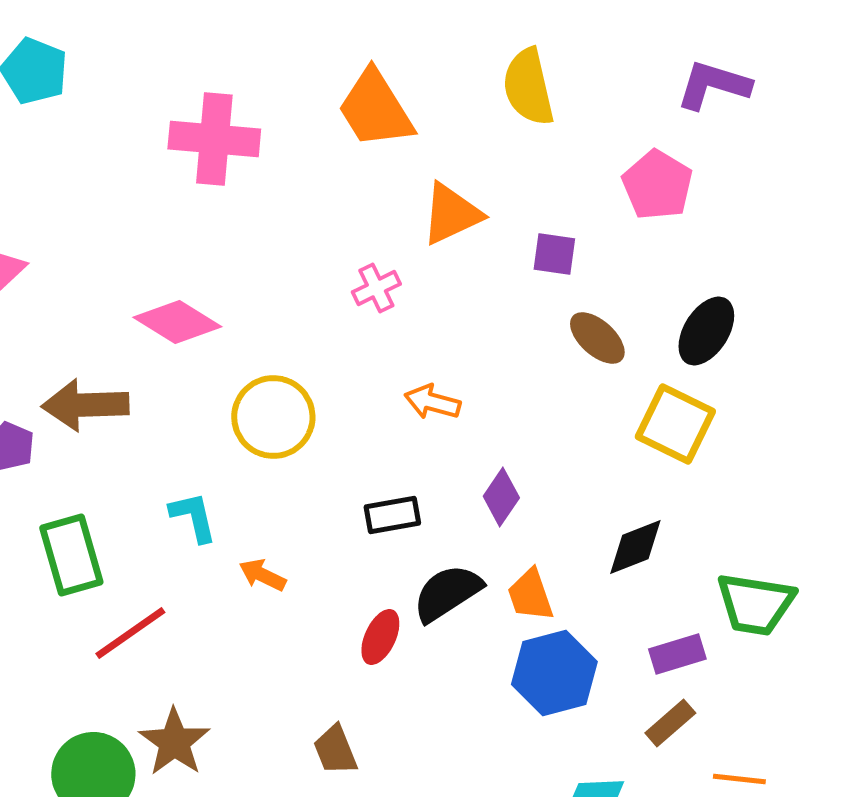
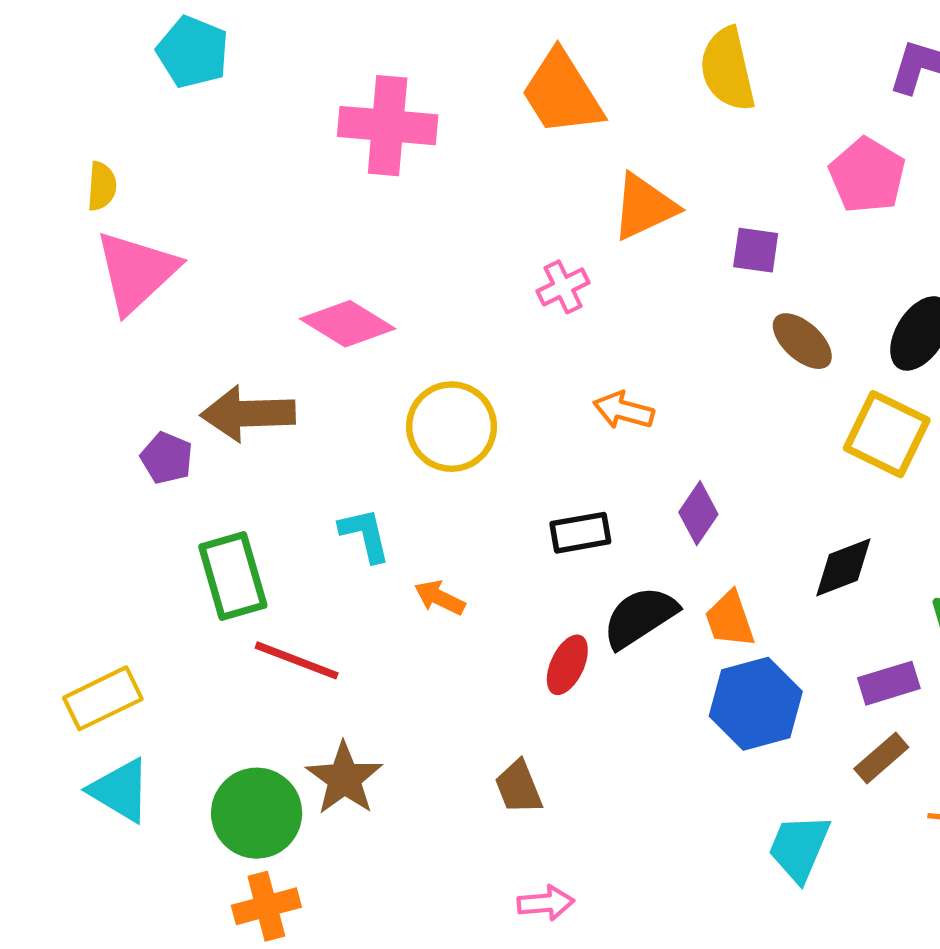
red line: (130, 633) -> (297, 660), turned 56

